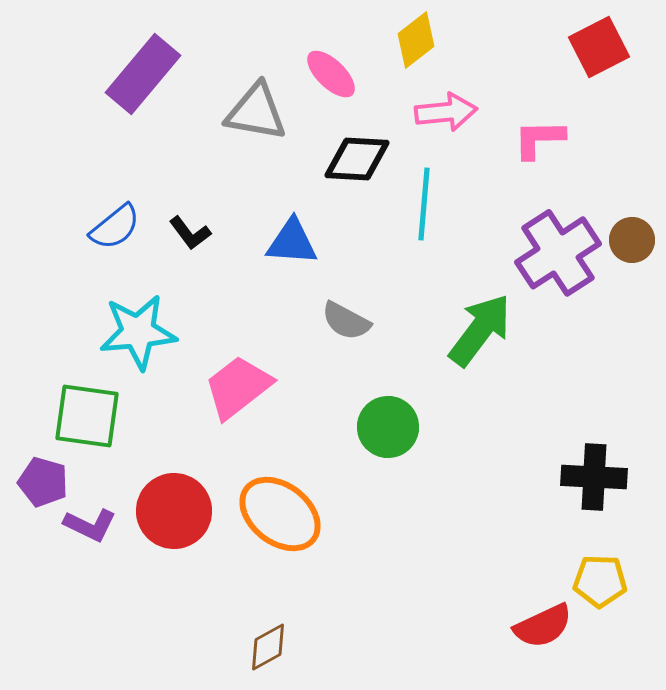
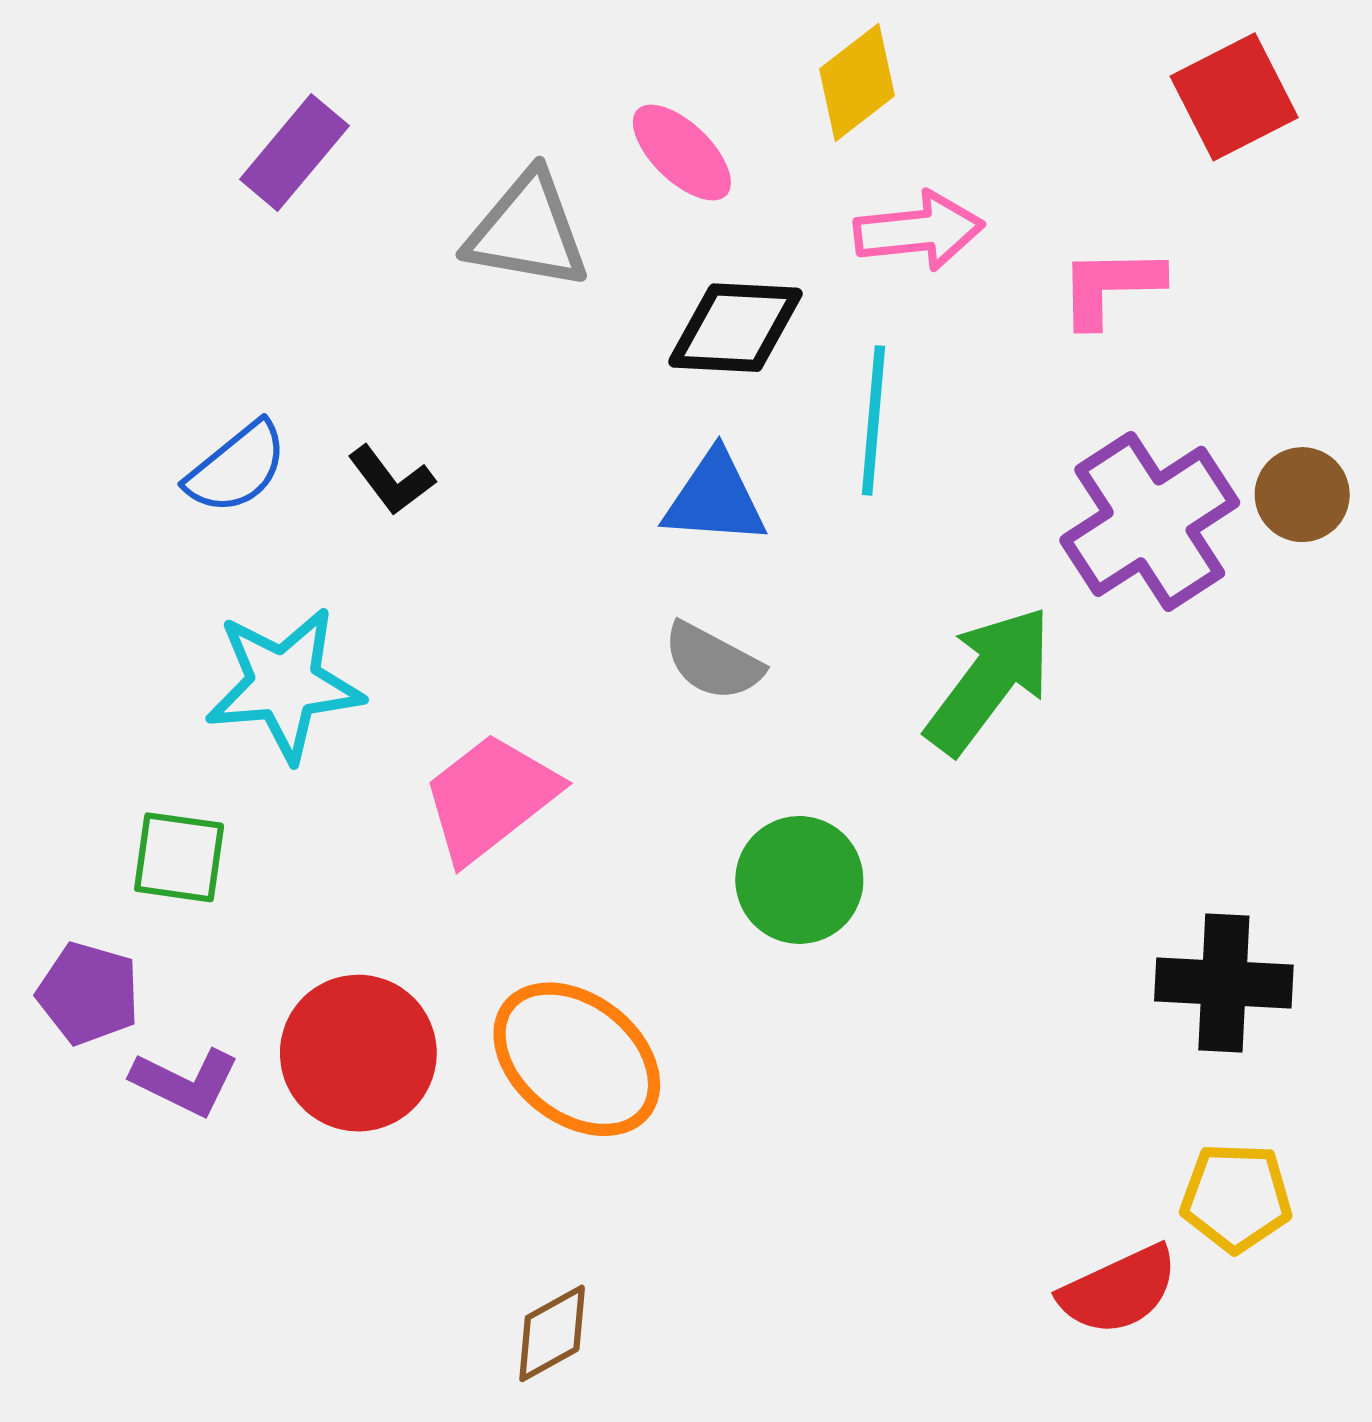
purple rectangle: (143, 74) -> (294, 153), size x0.7
blue triangle: (292, 242) -> (715, 499), moved
green square: (87, 416) -> (179, 857), size x0.7

